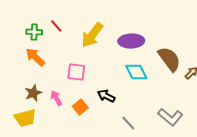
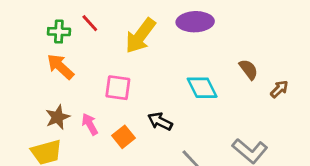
purple ellipse: (131, 41) -> (195, 22), moved
brown semicircle: (169, 59) -> (248, 69), size x0.6

